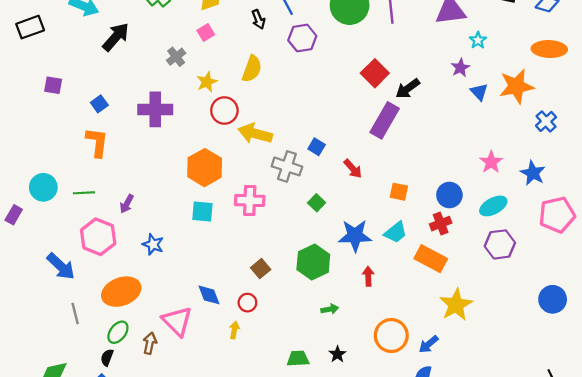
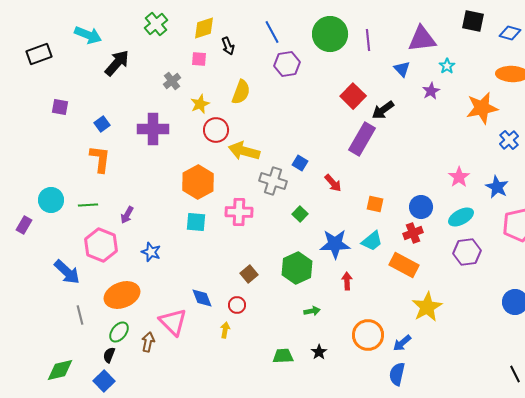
black arrow: (258, 19) -> (228, 46), moved
pink square: (206, 33) -> (199, 59), turned 35
blue triangle: (479, 92) -> (402, 69), moved

